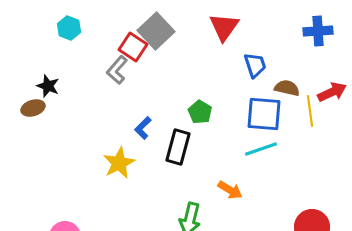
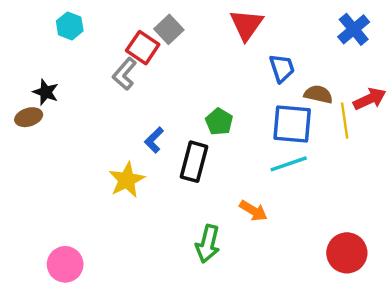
gray square: (156, 31) -> (169, 29), size x0.7
blue cross: (318, 31) -> (354, 29), turned -36

